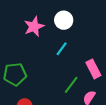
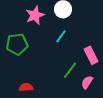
green pentagon: (15, 74) -> (17, 44), moved

